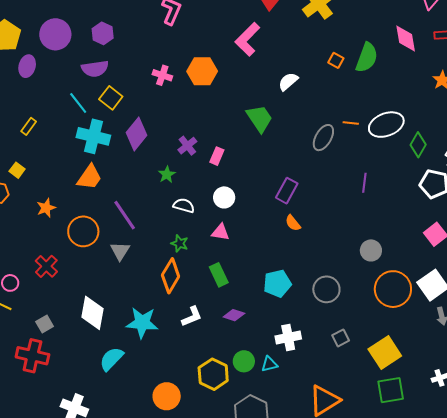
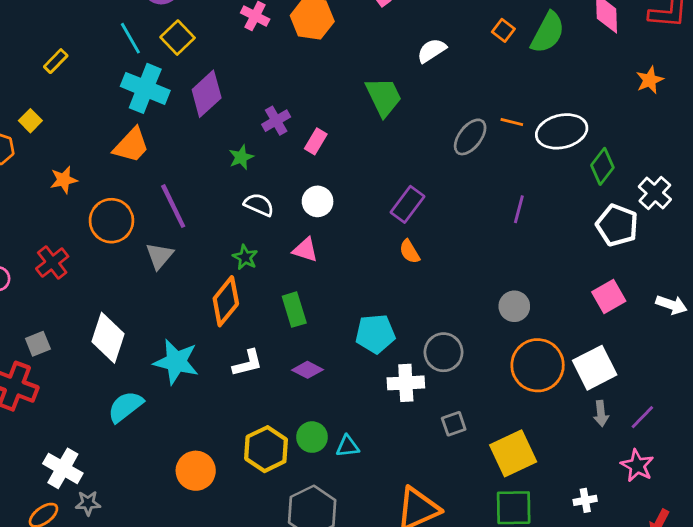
white cross: (288, 338) -> (406, 383), moved

